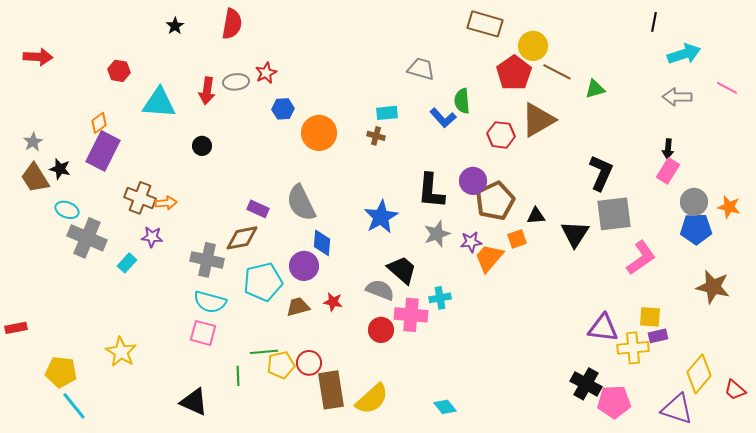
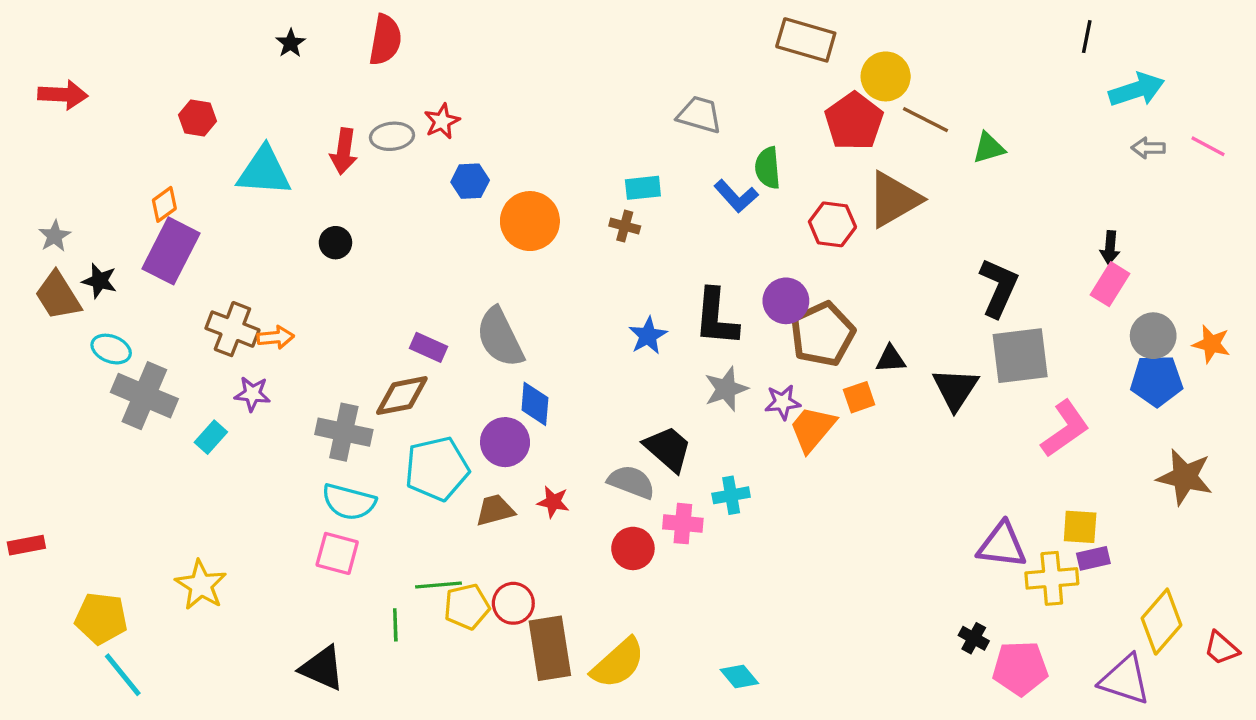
gray arrow: (677, 97) -> (1148, 148), moved, size x0.7
blue star: (381, 217) -> (648, 336), moved, size x0.7
pink cross: (411, 315) -> (683, 524), size x0.7
black cross: (586, 384) -> (974, 638), size x0.6

